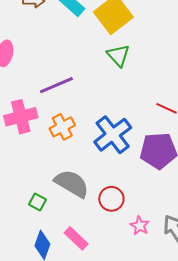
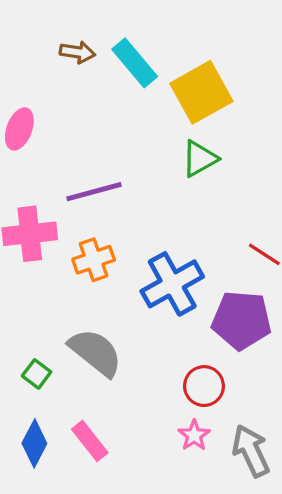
green triangle: (118, 55) -> (200, 159), turned 35
red circle: (111, 199) -> (204, 386), moved

